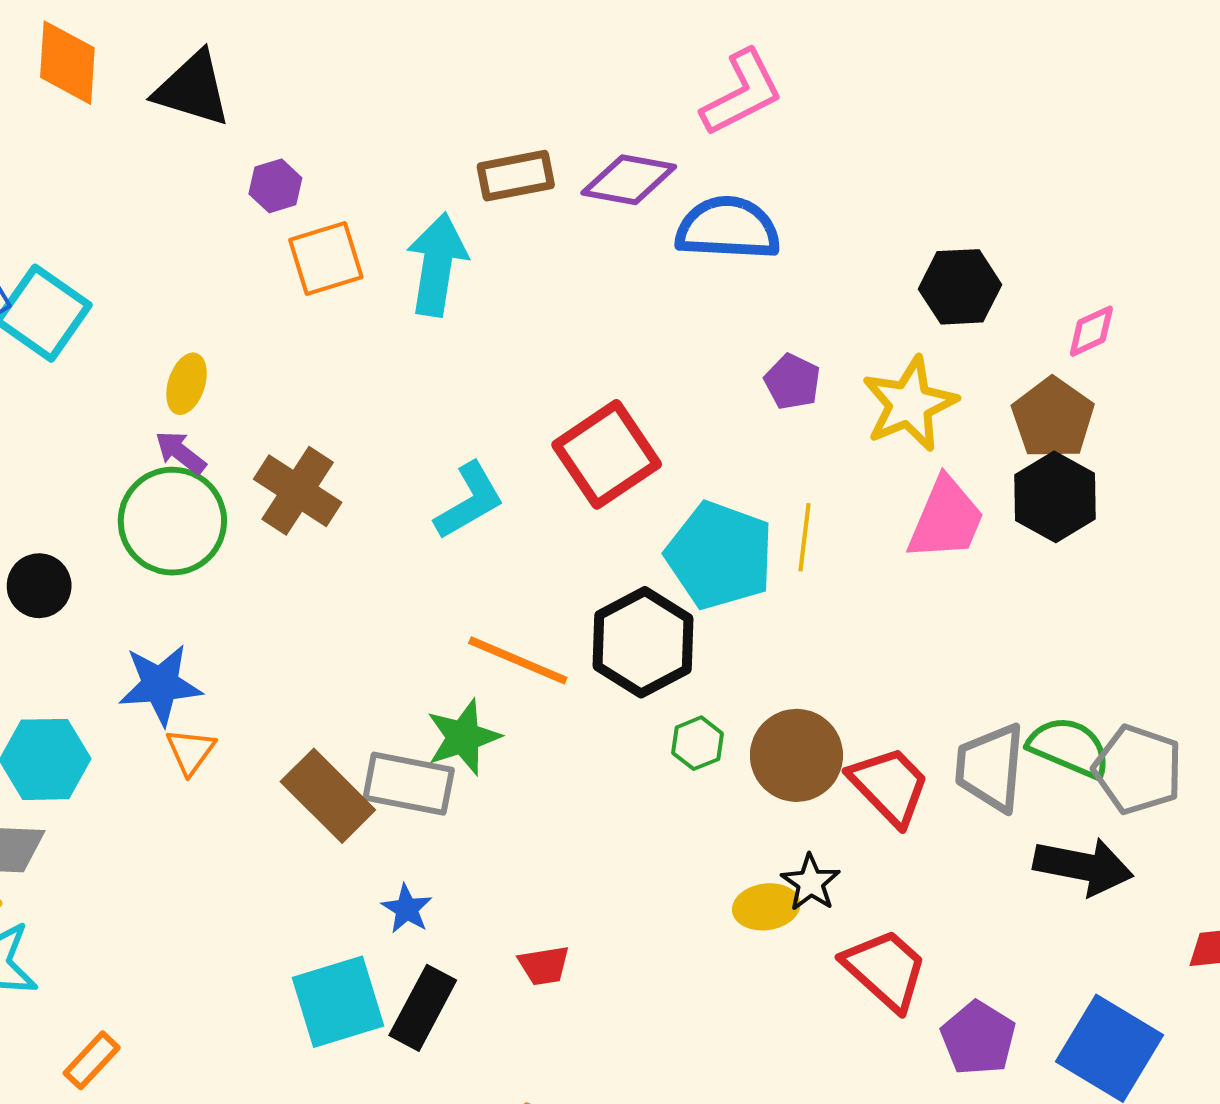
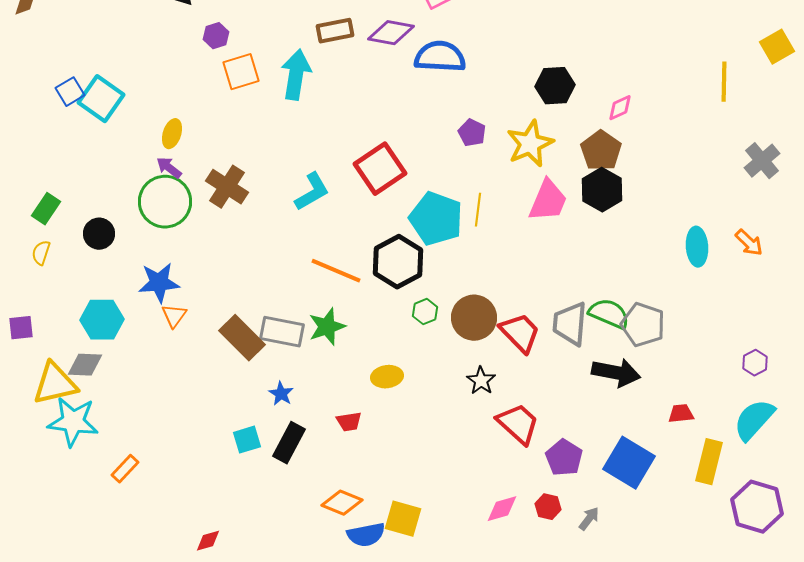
green star: (463, 737) -> (327, 327), moved
yellow ellipse: (766, 907) -> (387, 377), moved
cyan square: (338, 1002) -> (247, 440), size x0.6

